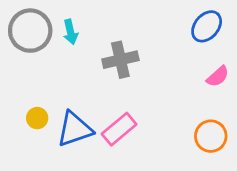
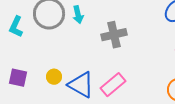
blue triangle: (75, 129) -> (81, 85), turned 48

